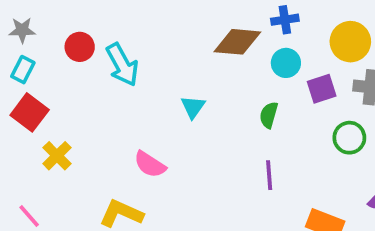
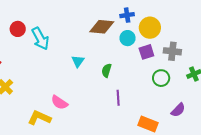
yellow circle: (350, 42) -> (150, 28), moved
green semicircle: (269, 115) -> (106, 70), moved
pink semicircle: (150, 164) -> (59, 102), moved

